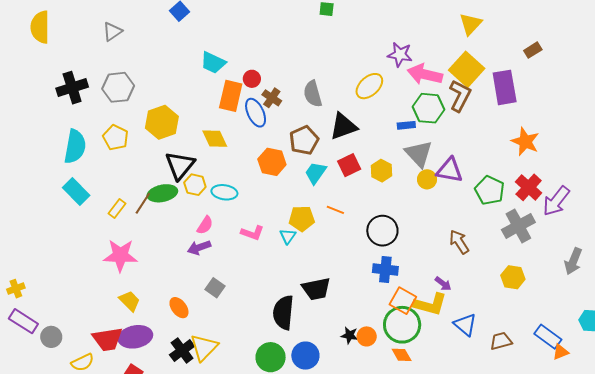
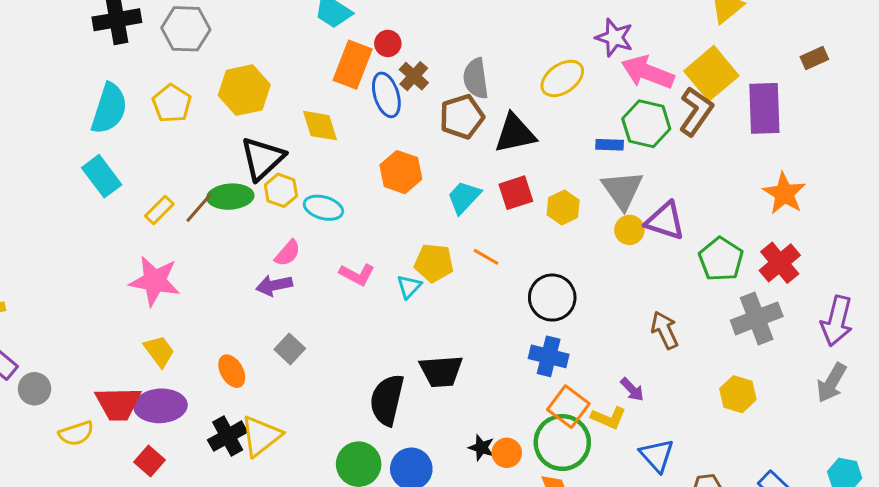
brown pentagon: (304, 140) -> (462, 117), moved
purple arrow: (556, 201) -> (837, 321), moved, turned -32
yellow L-shape: (430, 304) -> (608, 418), size x0.7

